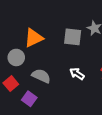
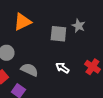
orange triangle: (34, 38) -> (22, 22), moved

